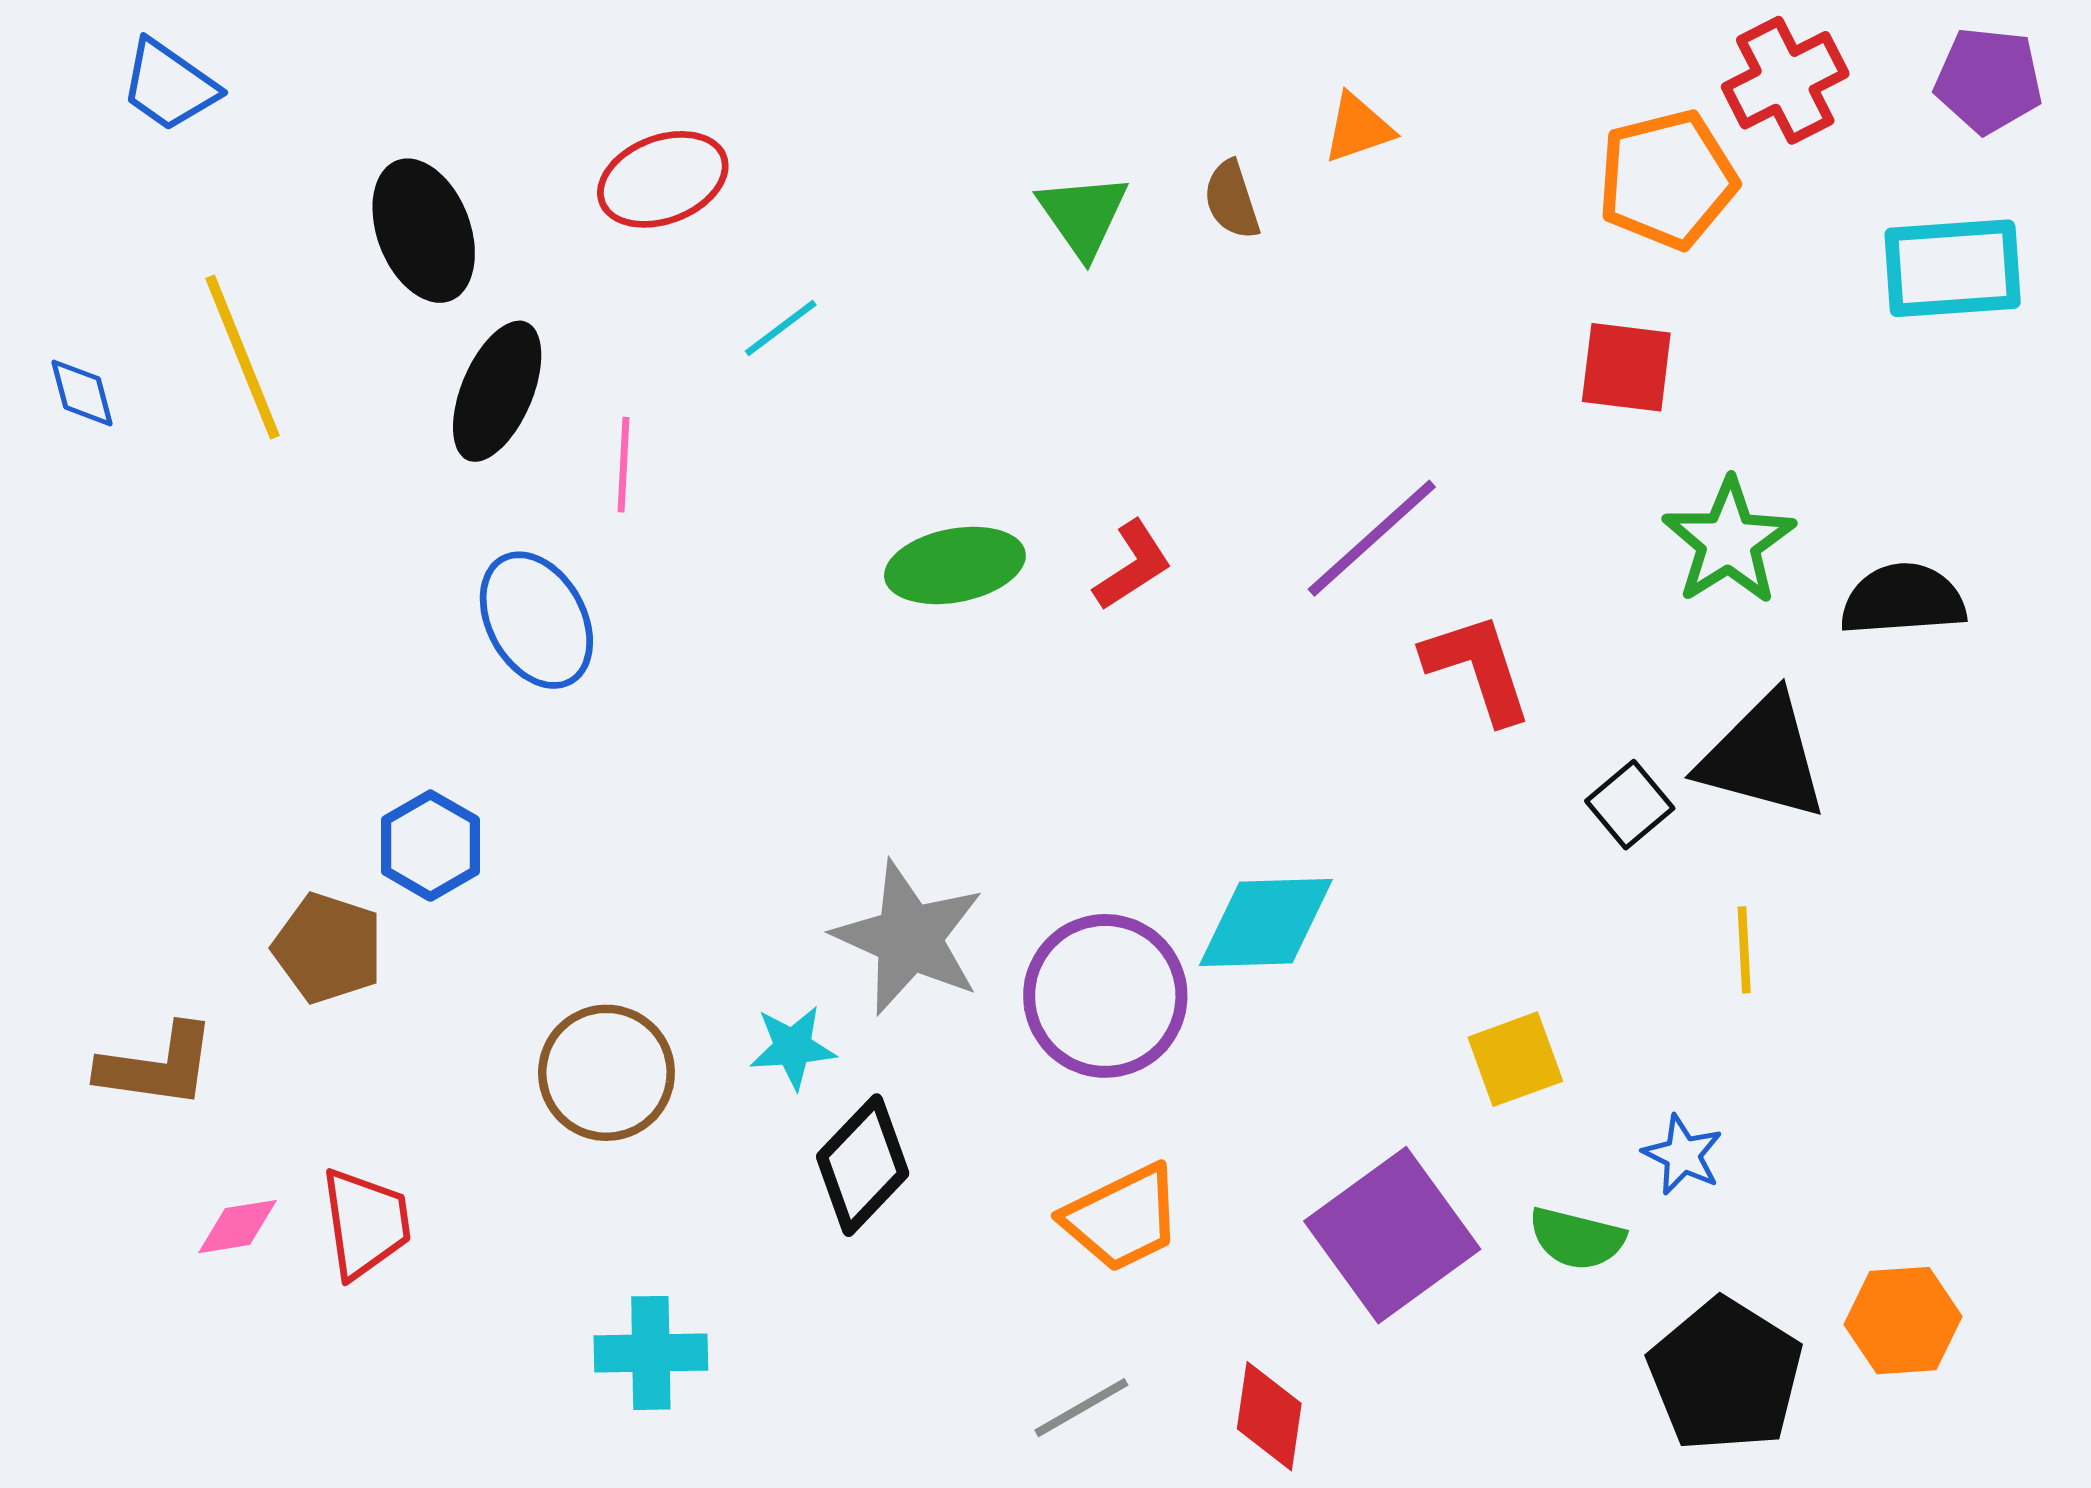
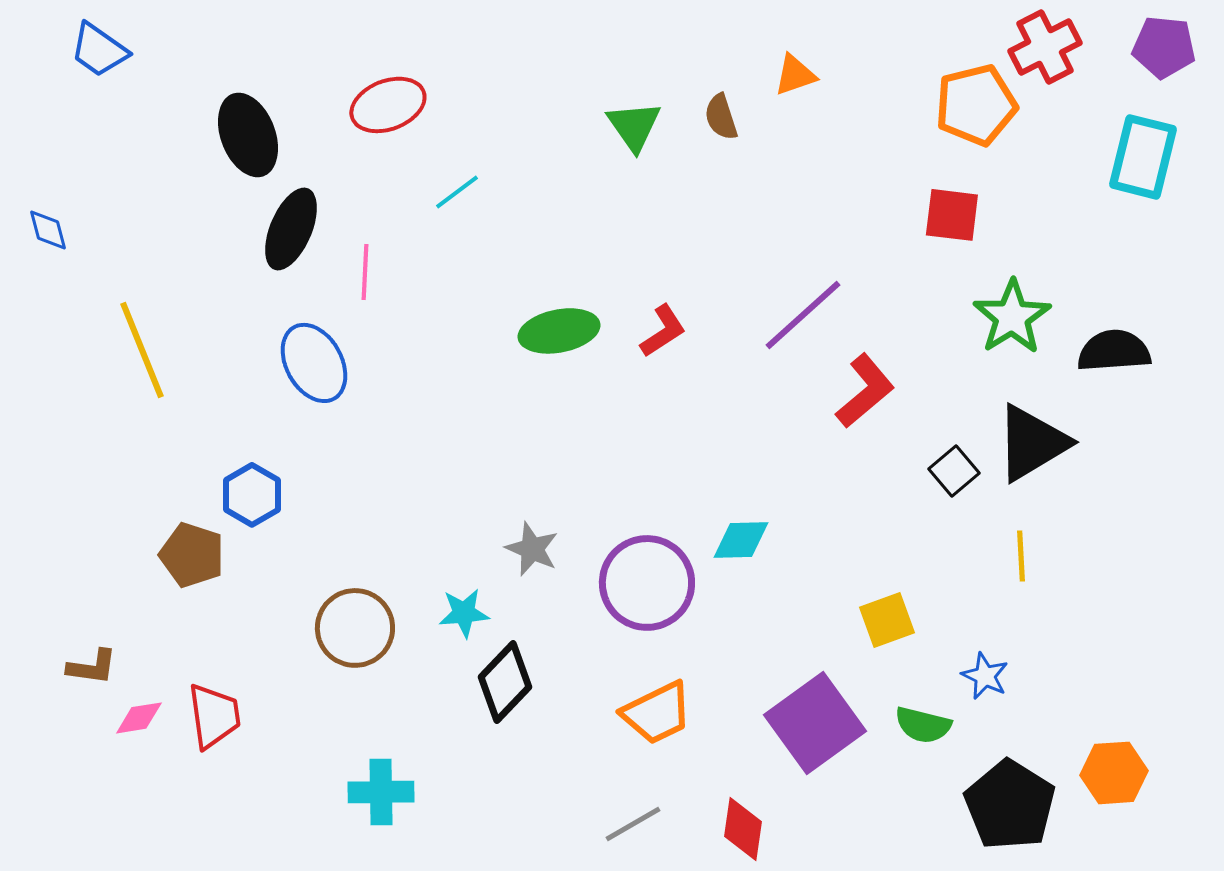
cyan rectangle: (1953, 268) -> (1143, 157), turned -72
yellow line: (243, 357) -> (142, 350), moved
red L-shape: (1478, 668) -> (865, 391), turned 68
black triangle: (1763, 757) -> (1032, 443), turned -46
cyan diamond: (1266, 922) -> (741, 540), size x0.7
gray star: (909, 938) -> (532, 549), size x0.6
brown L-shape: (157, 1066) -> (92, 667), moved, size x0.7

